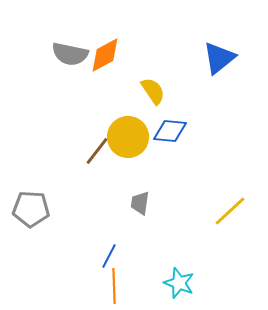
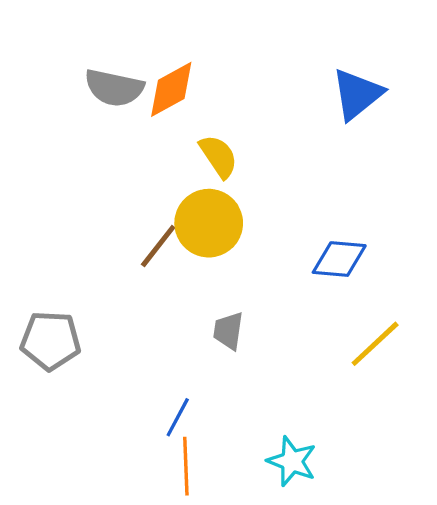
yellow semicircle: (153, 91) -> (218, 156), moved
blue diamond: (170, 131) -> (339, 259), moved

